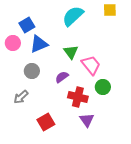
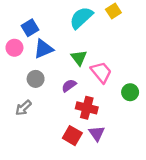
yellow square: (110, 10) -> (113, 11), moved, turned -32
green circle: (103, 87) -> (130, 92), moved
red square: (46, 122) -> (72, 136), moved, turned -30

